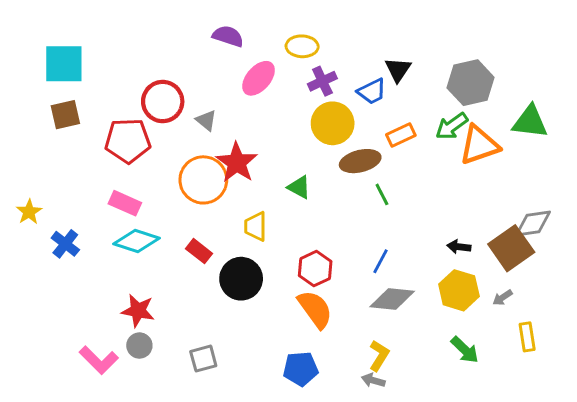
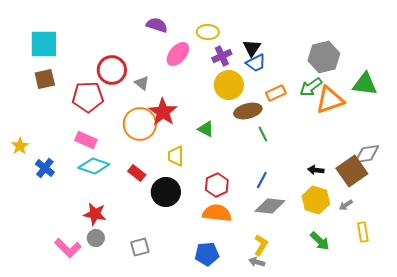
black triangle: (398, 70) -> (252, 48), moved
orange semicircle: (315, 309) -> (217, 213), turned -48

